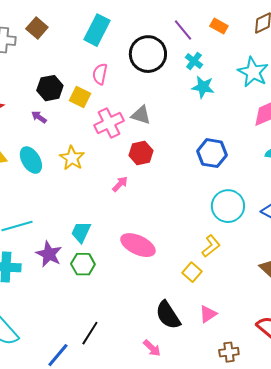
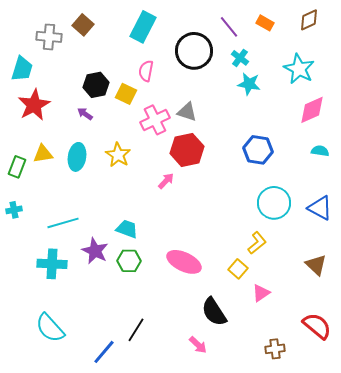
red hexagon: (141, 153) -> (187, 150), size x1.4
cyan ellipse: (31, 160) -> (77, 157), turned 40
cyan trapezoid: (81, 232) -> (127, 229), turned 85
pink ellipse: (138, 245) -> (184, 262), moved
pink triangle: (208, 314) -> (261, 293), moved

